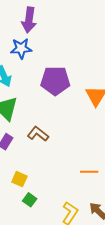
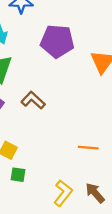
green square: (30, 200) -> (18, 175), turned -32

